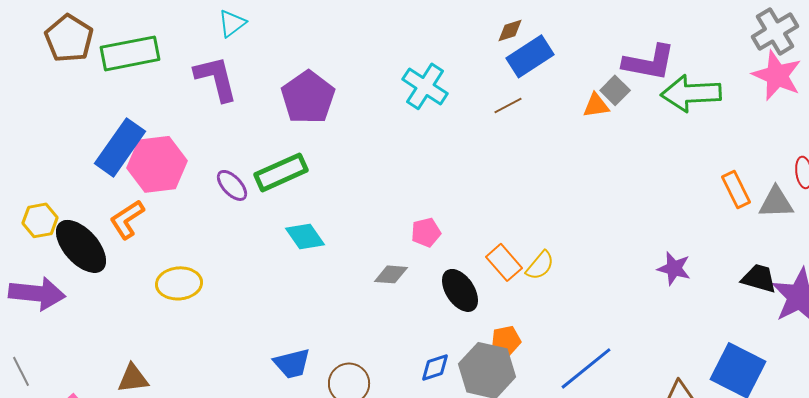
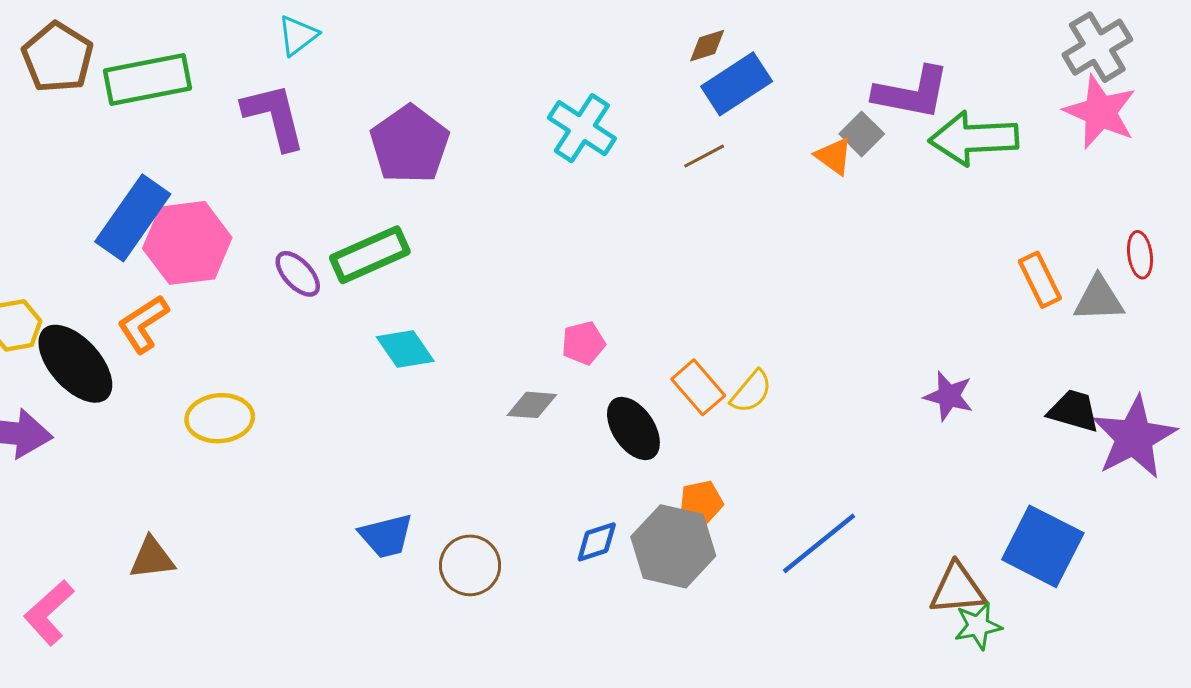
orange triangle: (596, 105) -> (834, 156), turned 44

